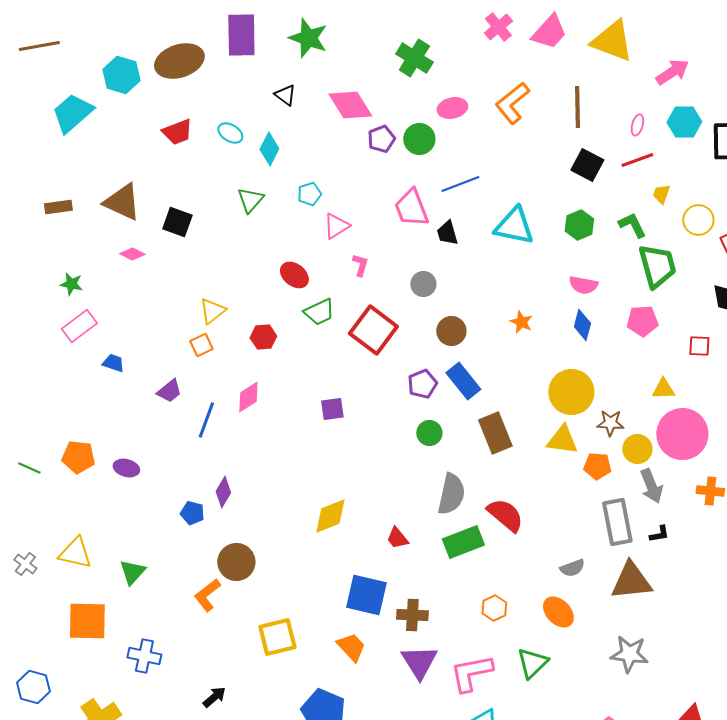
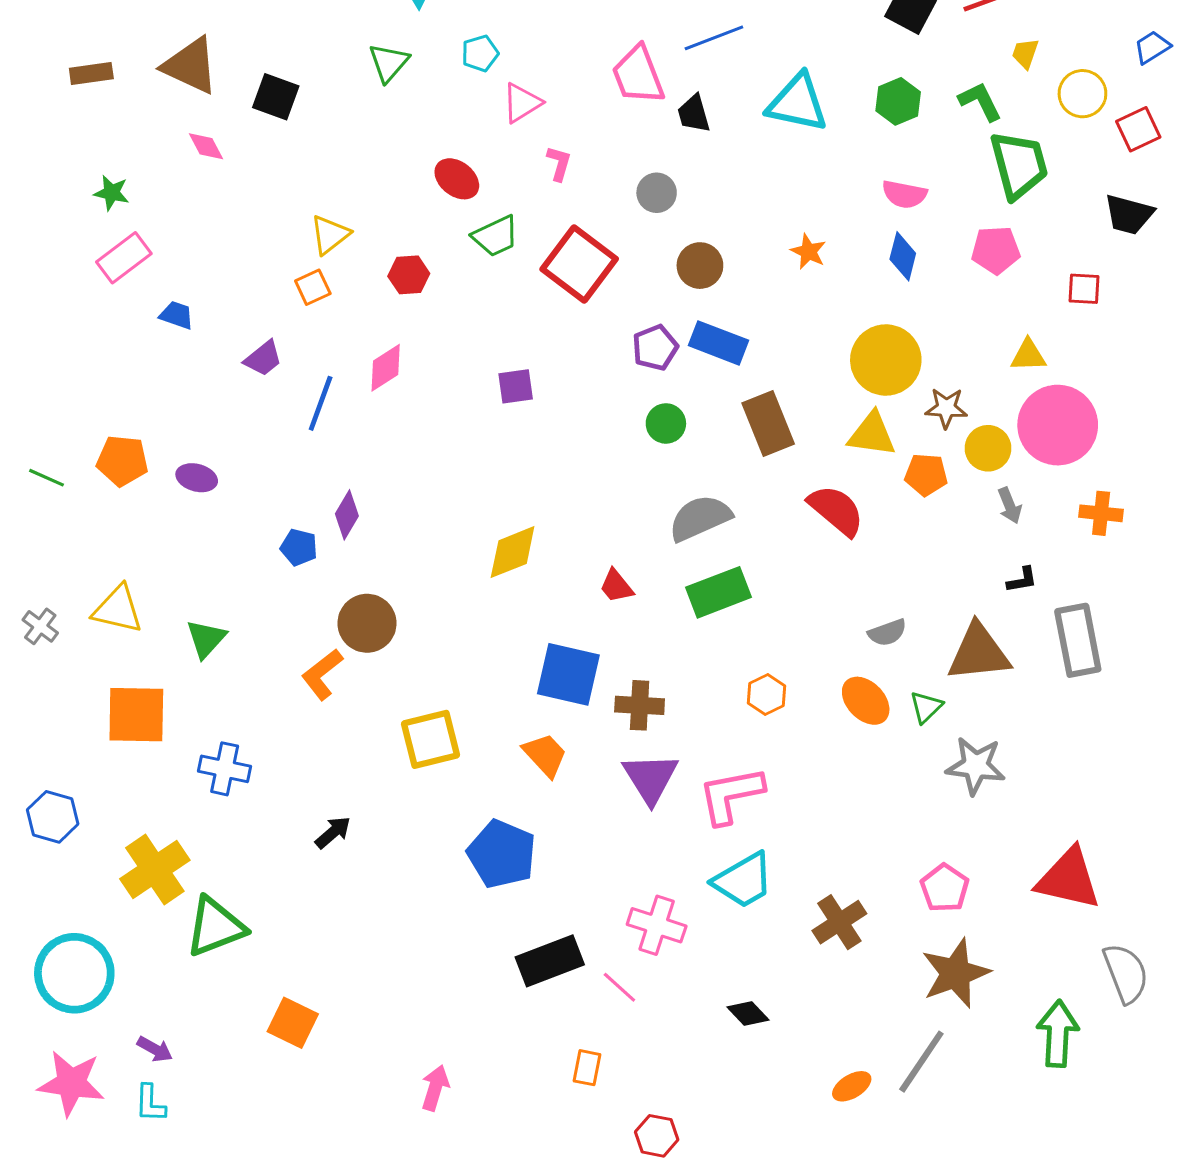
pink diamond: (132, 254) -> (206, 146), turned 35
blue rectangle: (463, 381) -> (719, 343), turned -30
gray arrow: (651, 486) -> (1010, 506), size x0.7
gray semicircle: (451, 494) -> (700, 518), turned -126
red semicircle: (505, 515) -> (836, 510), moved
gray rectangle: (617, 522) -> (1078, 640), moved
green triangle: (532, 663) -> (926, 707), moved, size x0.7

